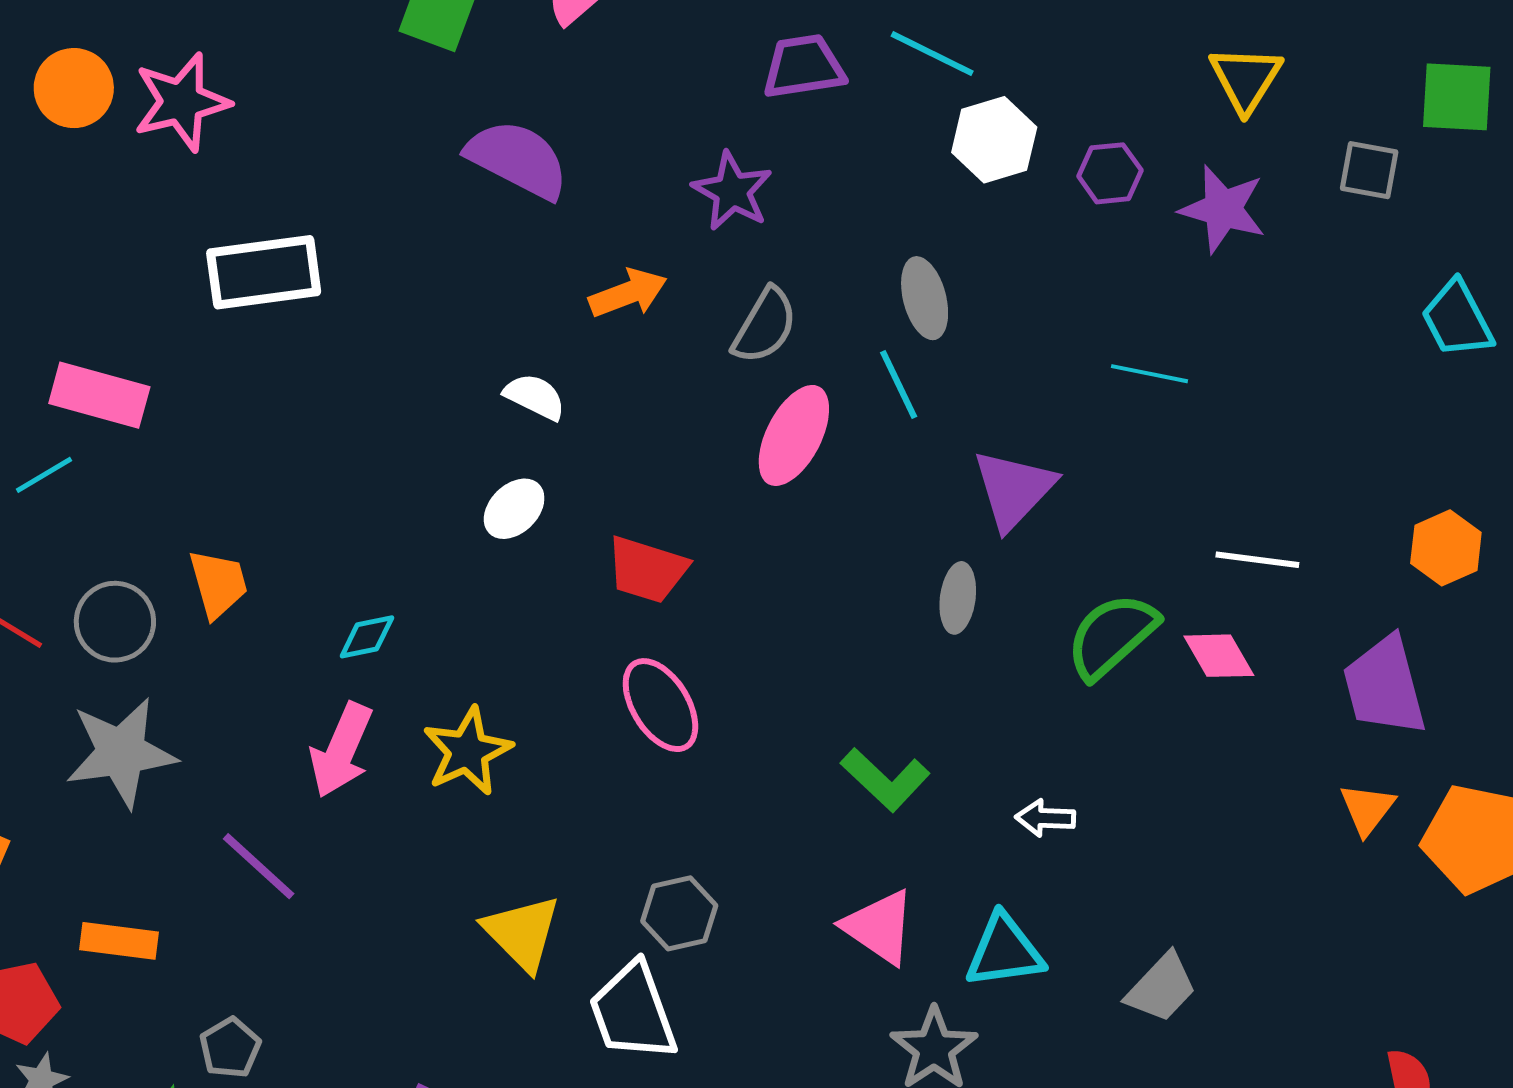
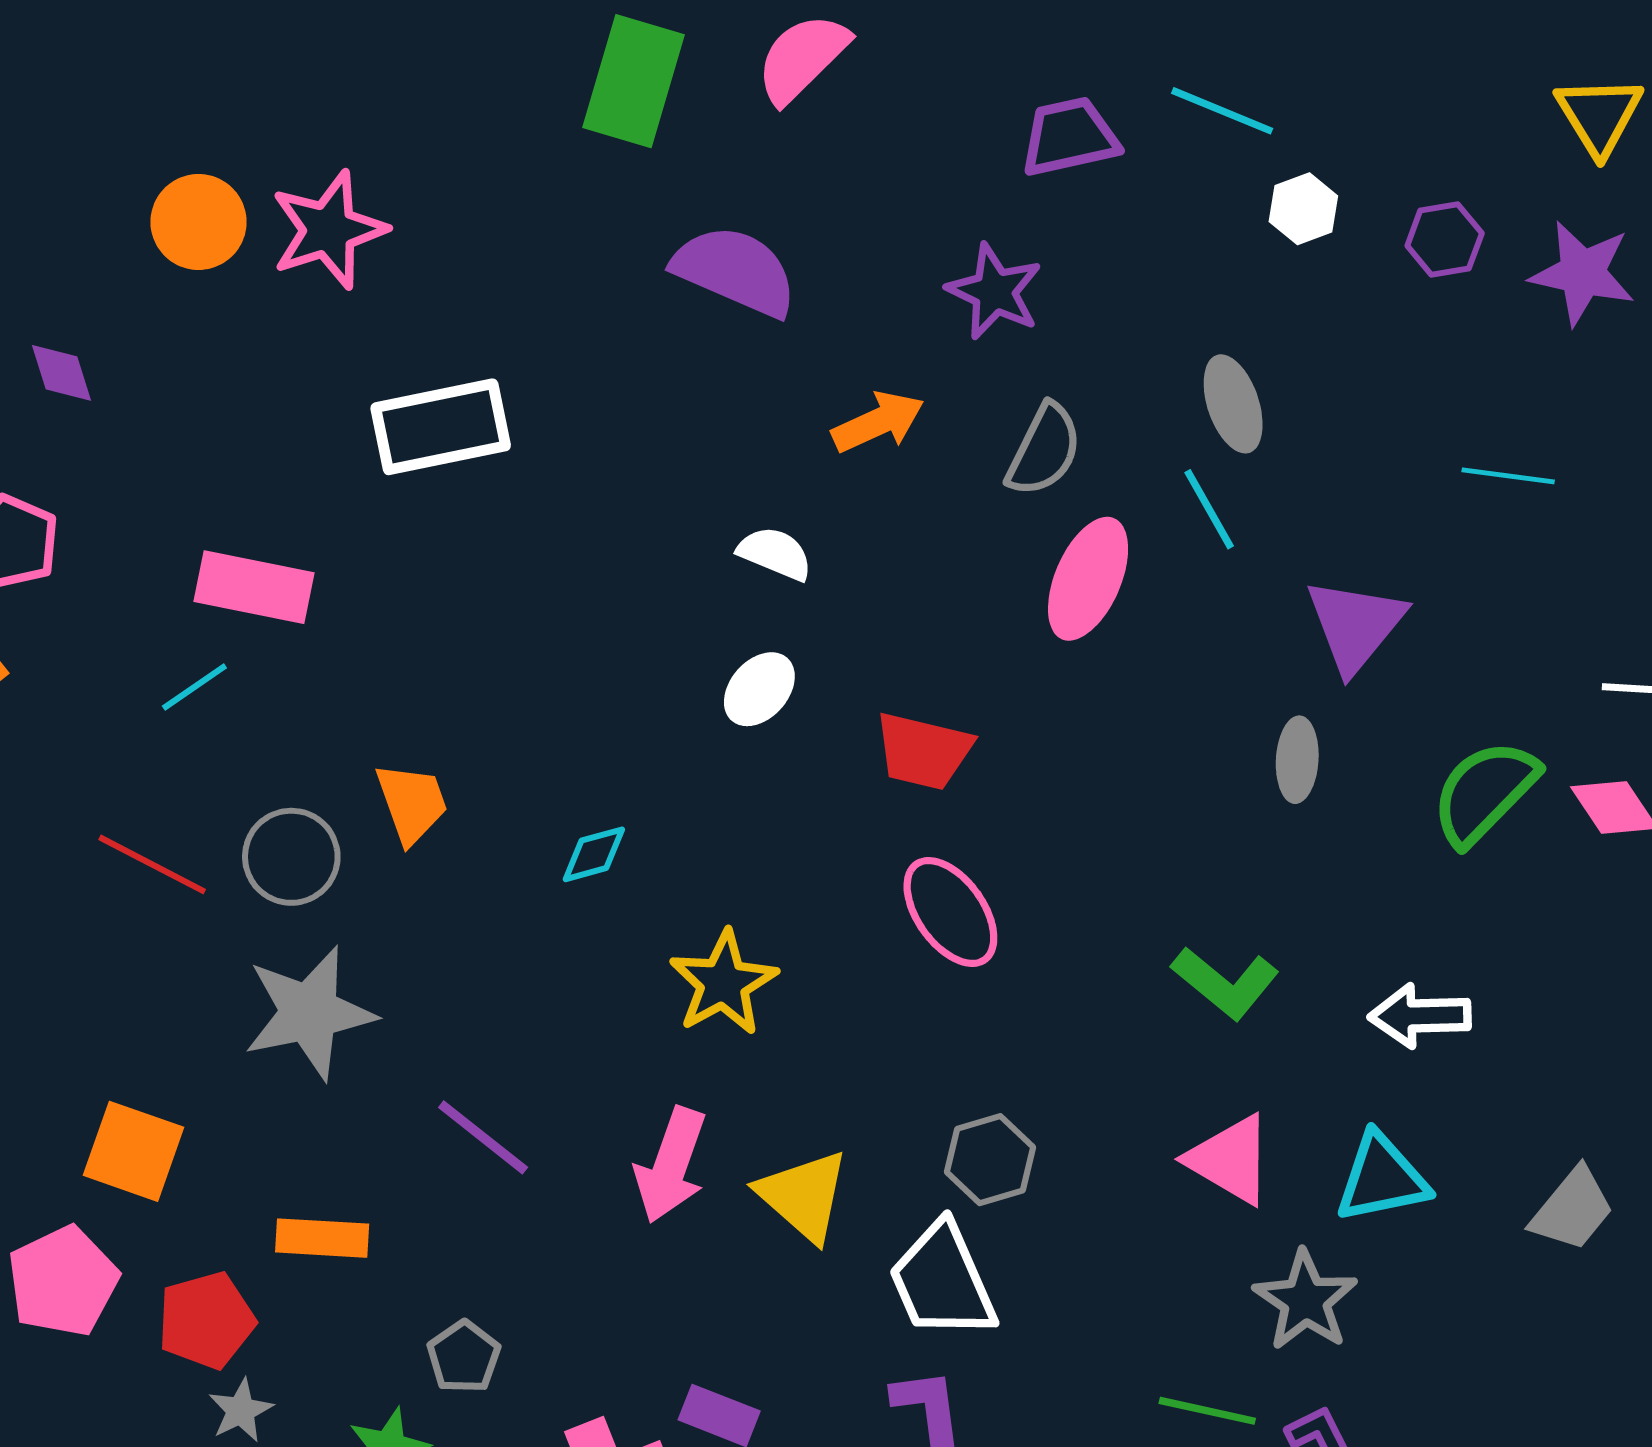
white hexagon: (994, 140) -> (1303, 209), size x0.7
pink arrow: (341, 750) -> (671, 1165), moved
white arrow: (1045, 818) -> (1420, 1016), size x1.4

